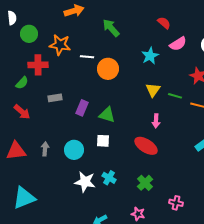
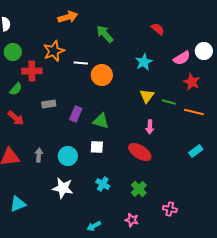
green circle: (29, 34) -> (13, 52), moved
pink semicircle: (178, 44) -> (182, 58), moved
orange star: (60, 45) -> (54, 51), turned -30
white star: (85, 182) -> (63, 188), moved
cyan triangle: (24, 198) -> (18, 204), size x0.7

